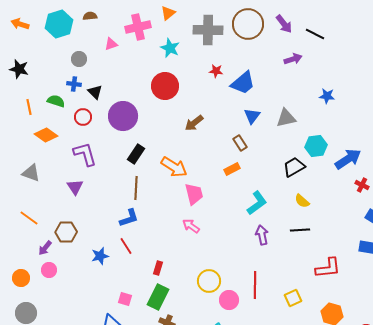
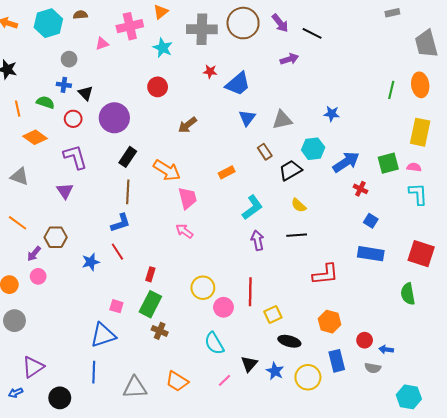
red circle: (165, 86) -> (158, 87), size x0.7
blue star: (327, 96) -> (332, 114), moved
brown rectangle: (240, 143) -> (265, 152), moved
yellow square: (293, 298) -> (273, 314), moved

